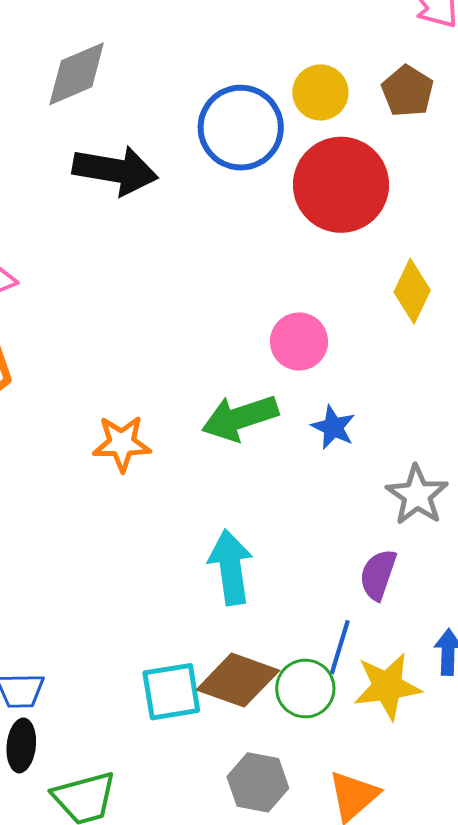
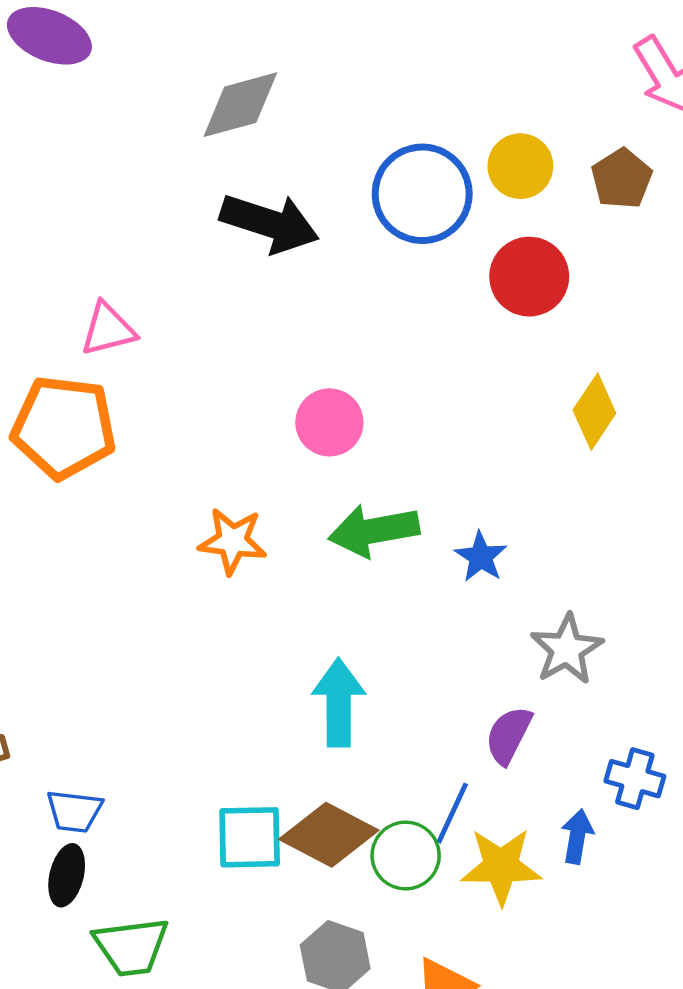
red circle: (341, 185) -> (529, 277), size x0.7
pink circle: (299, 341) -> (329, 422), moved

